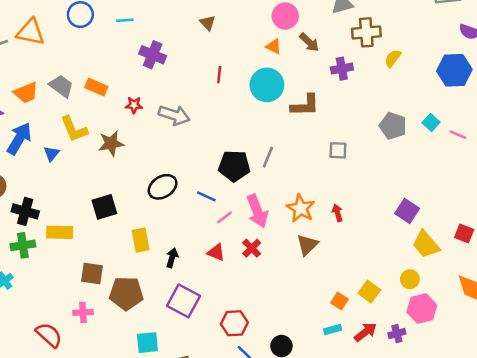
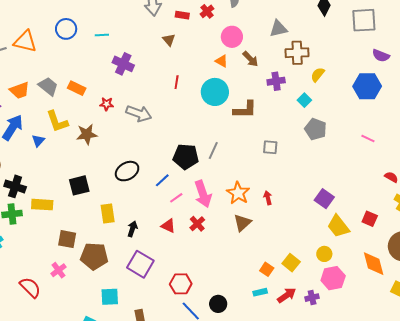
cyan square: (431, 122) -> (304, 100), moved
blue line: (206, 196) -> (162, 180), turned -70
pink cross: (83, 312) -> (58, 270), turned -35

